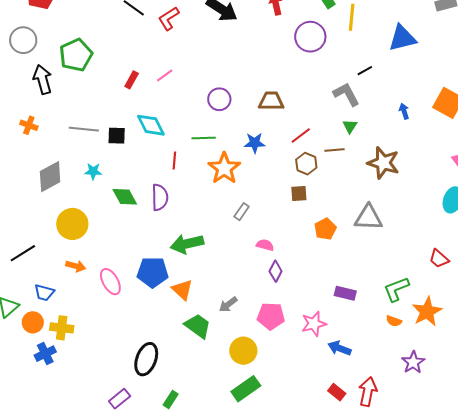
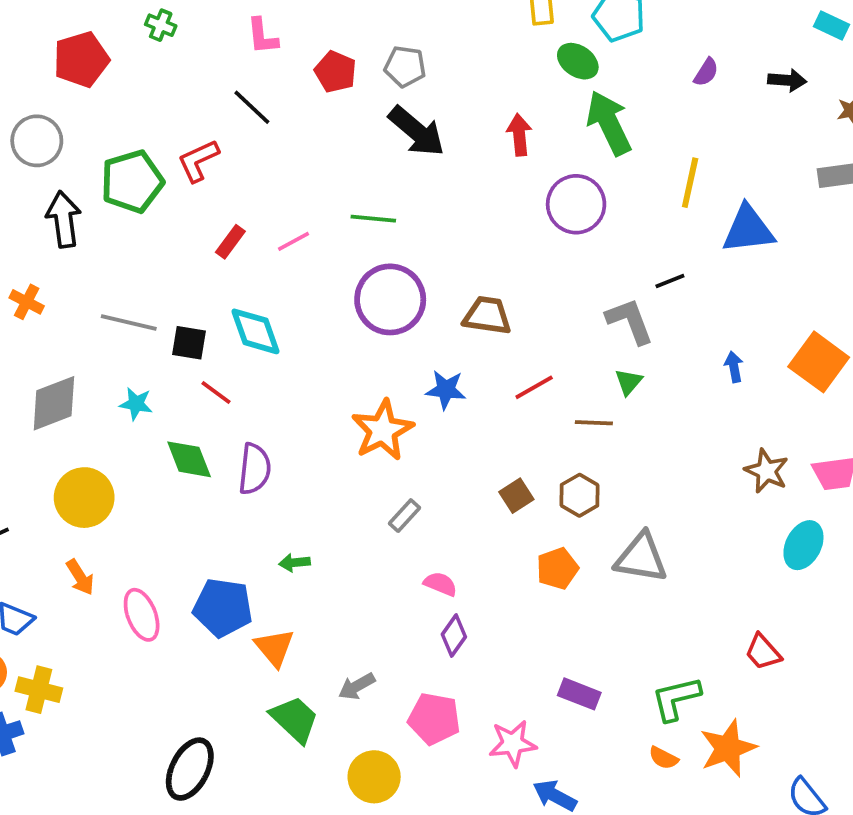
yellow line: (352, 17) -> (690, 183), moved
red L-shape: (169, 18) -> (198, 161), moved
purple circle: (219, 99) -> (390, 299), size x1.6
green line: (204, 138) -> (373, 219), moved
red line: (174, 161) -> (216, 393), moved, turned -66
brown star: (383, 163) -> (767, 471), moved, size x0.7
brown hexagon: (306, 164) -> (579, 495), moved
brown square: (299, 194) -> (516, 496), turned -36
green arrow: (187, 244) -> (294, 563), size x0.5
orange arrow: (76, 266) -> (80, 577), turned 36

